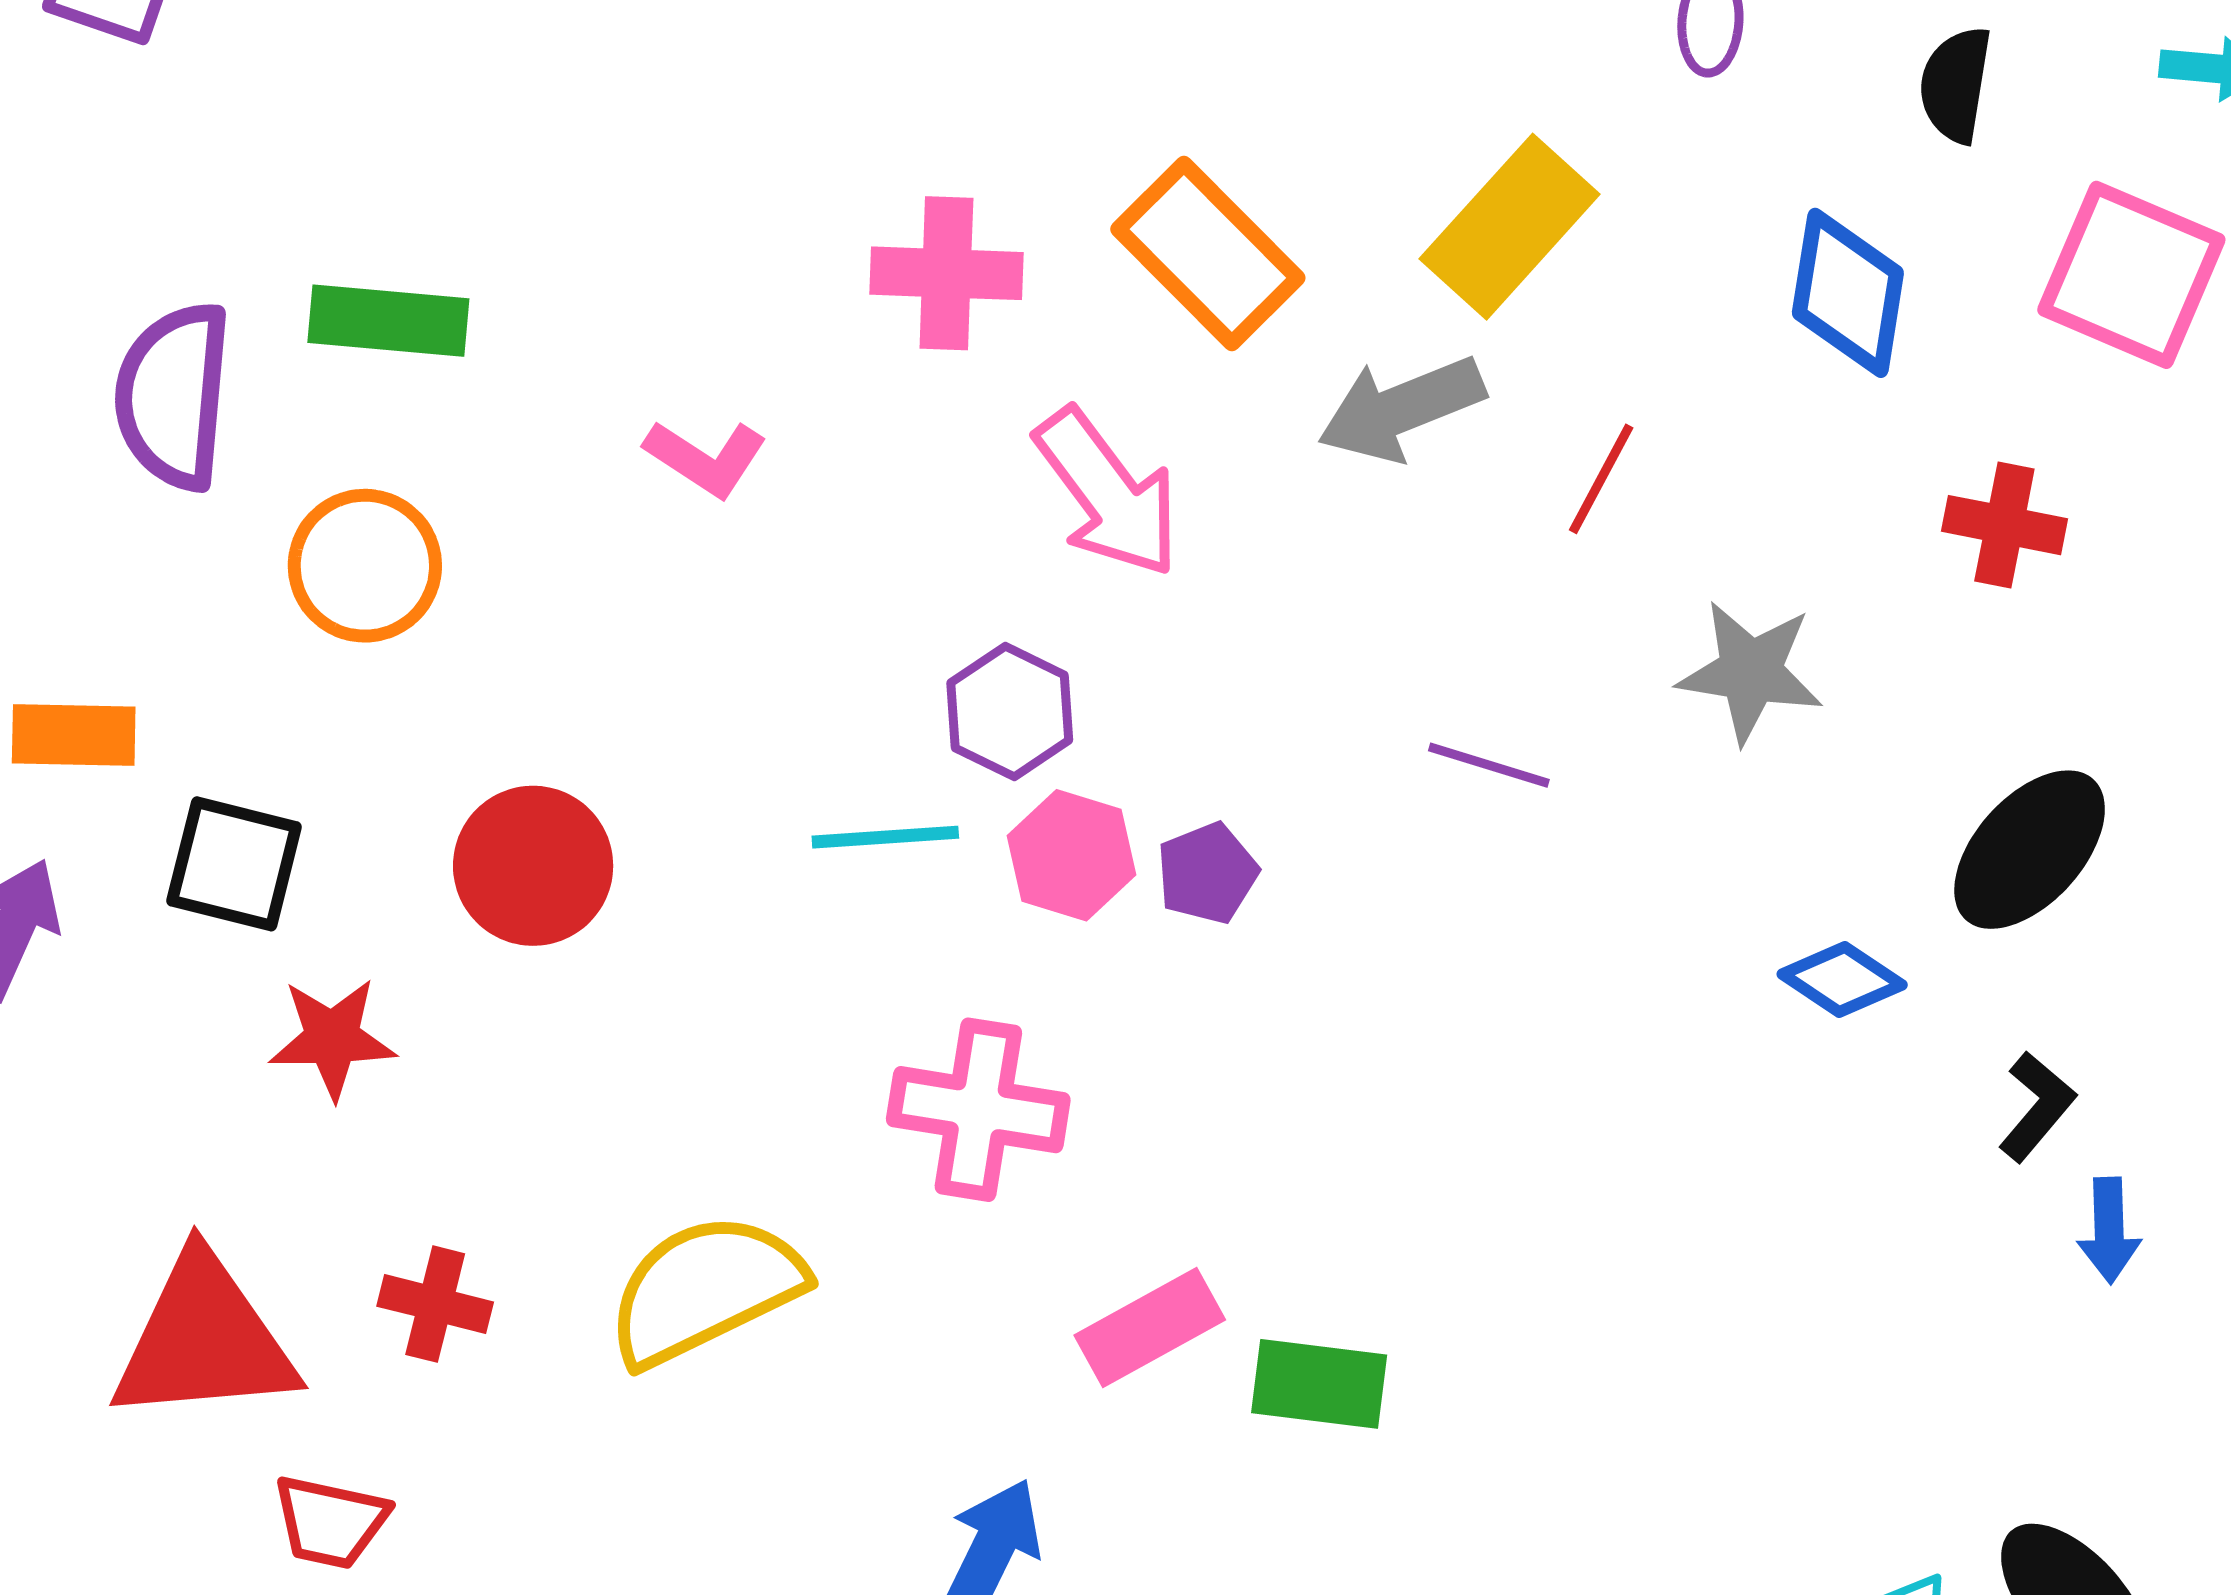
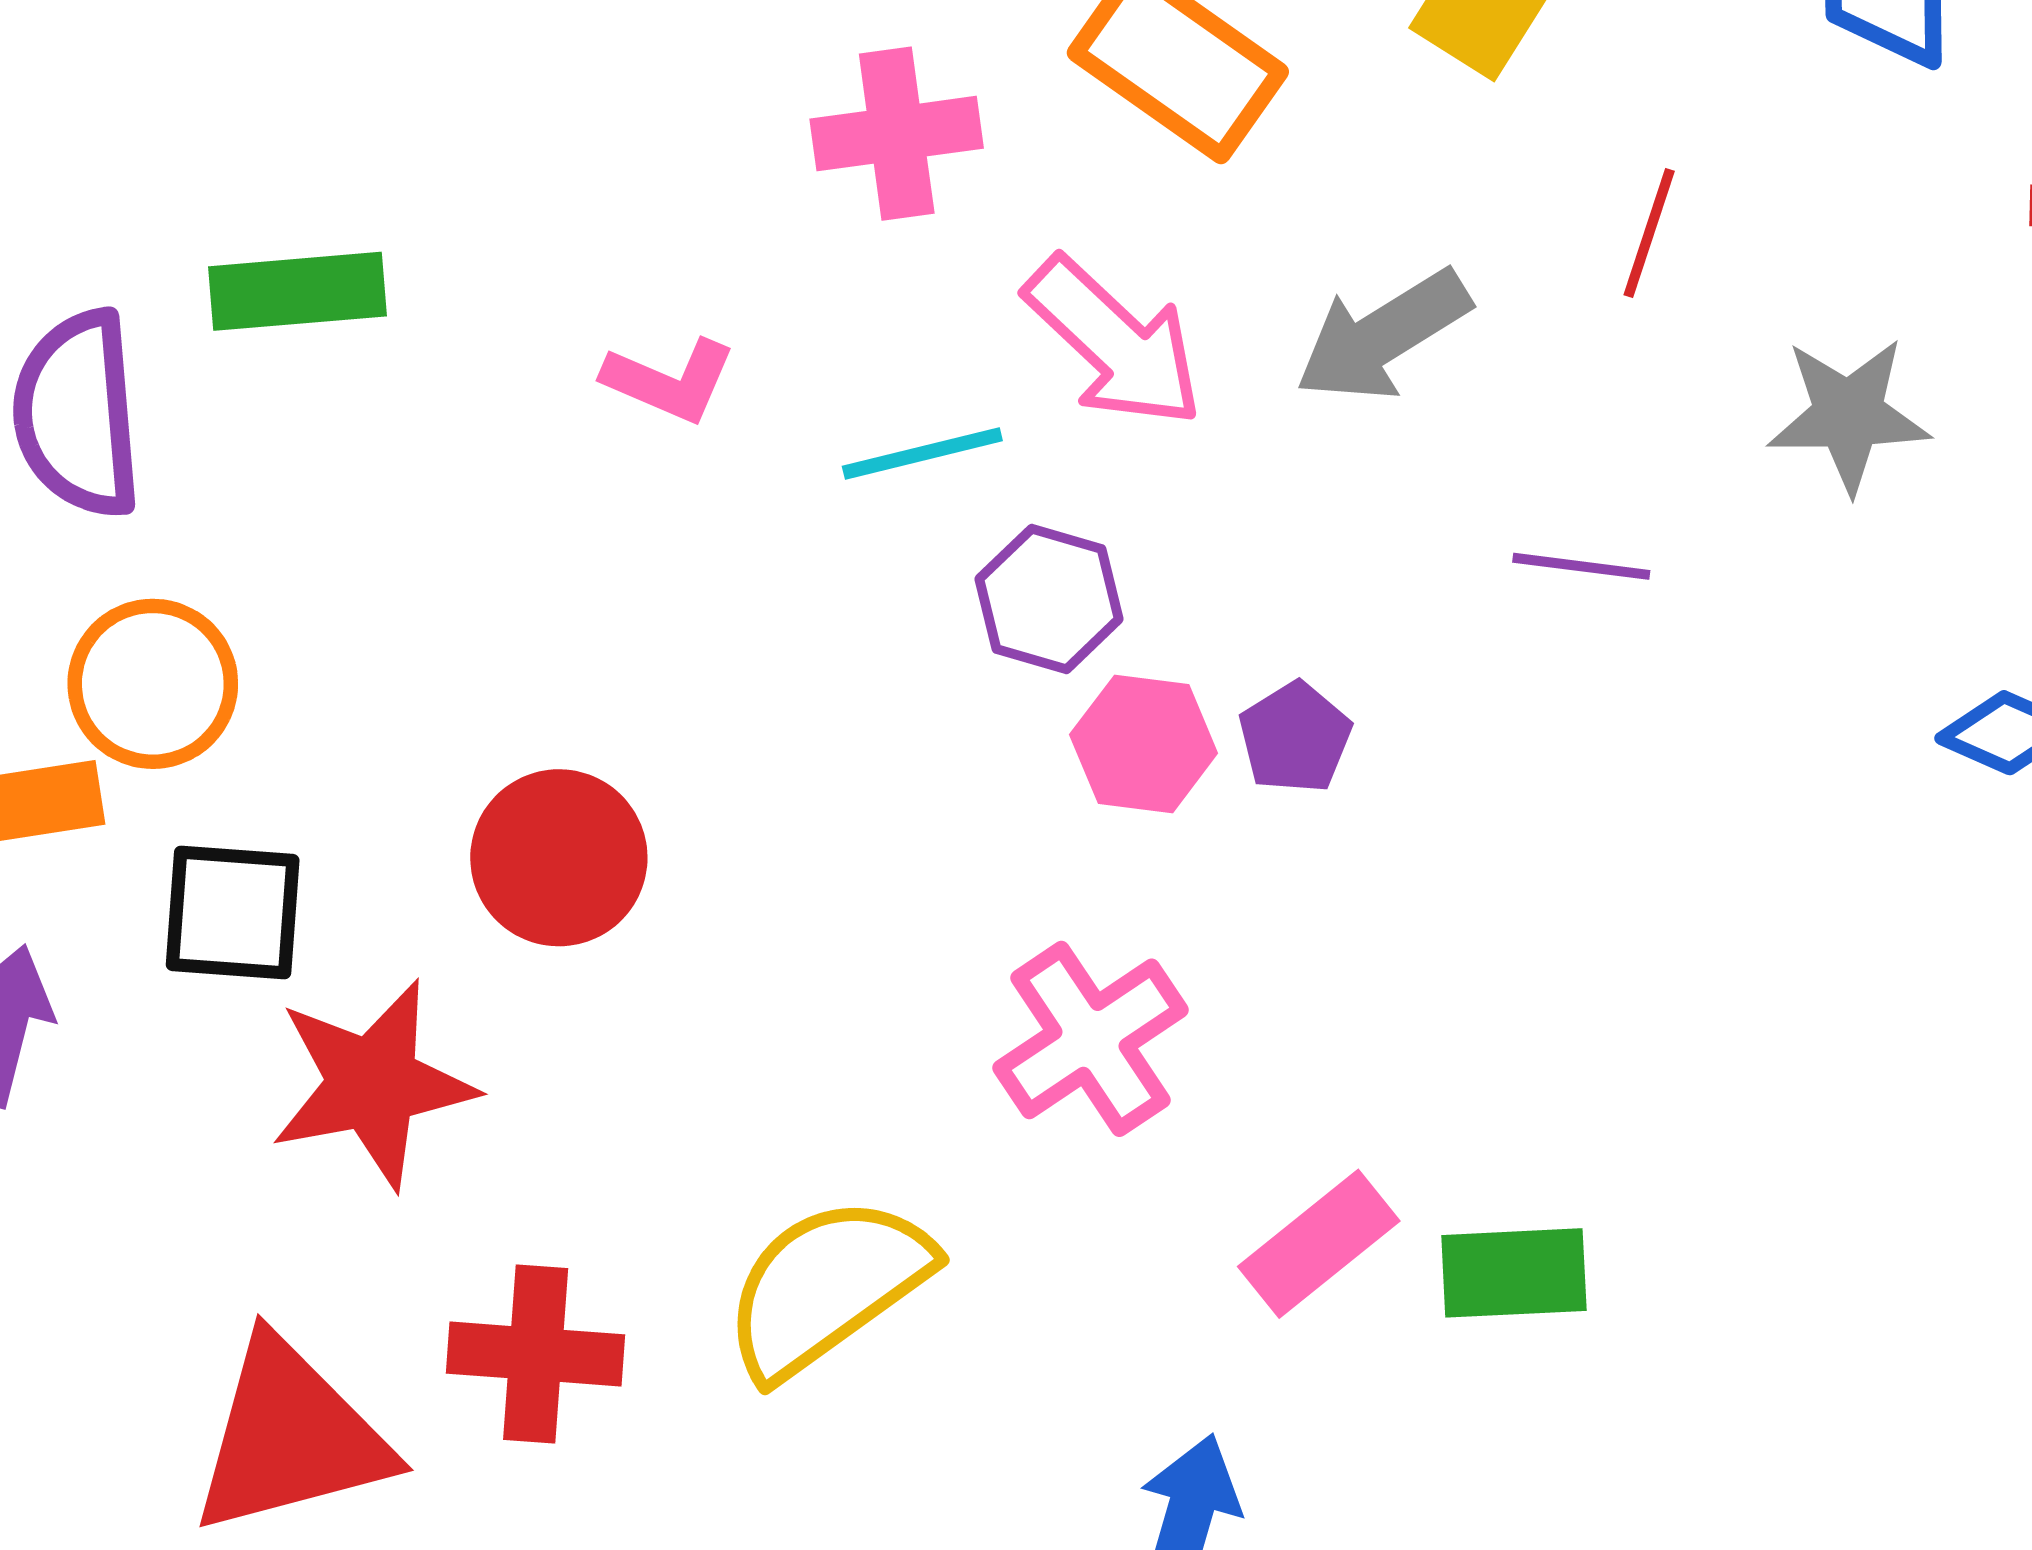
gray arrow: (1401, 409) -> (1383, 336), moved
orange circle: (365, 566) -> (153, 684), moved
cyan line: (885, 837) -> (922, 453), moved
red star: (332, 1038) -> (373, 1084), size x1.5
pink cross: (978, 1110) -> (1090, 1039), turned -33
red cross: (435, 1304) -> (536, 1354), size x1.4

